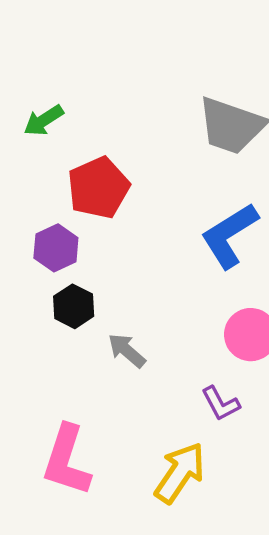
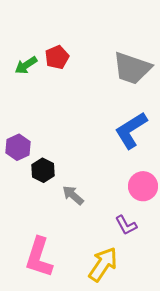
red pentagon: (98, 188) -> (57, 57), moved, size x0.7
purple hexagon: (56, 248) -> (18, 147), moved

